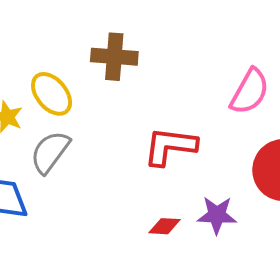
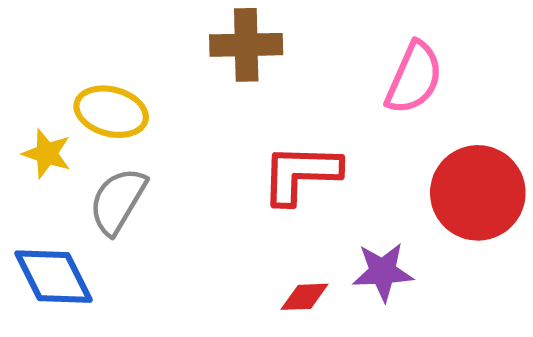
brown cross: (114, 57) -> (246, 45), moved
yellow ellipse: (52, 94) -> (111, 112), turned -30

